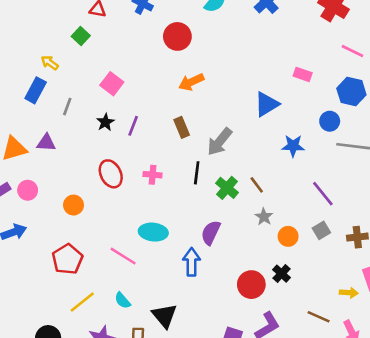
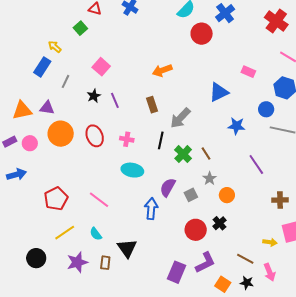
red circle: (177, 36) -> (202, 34), moved
purple line: (133, 126) -> (115, 100), turned -49
orange circle: (74, 205) -> (61, 134), moved, size x1.6
gray square: (321, 230) -> (191, 195), moved
cyan ellipse: (153, 232) -> (132, 170), moved

